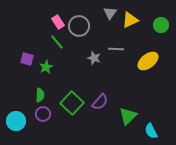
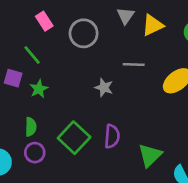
pink rectangle: (58, 22) -> (44, 21), moved
green line: (57, 42) -> (32, 55), moved
gray star: (94, 58) -> (104, 88), moved
purple semicircle: (100, 102) -> (112, 136), turned -36

